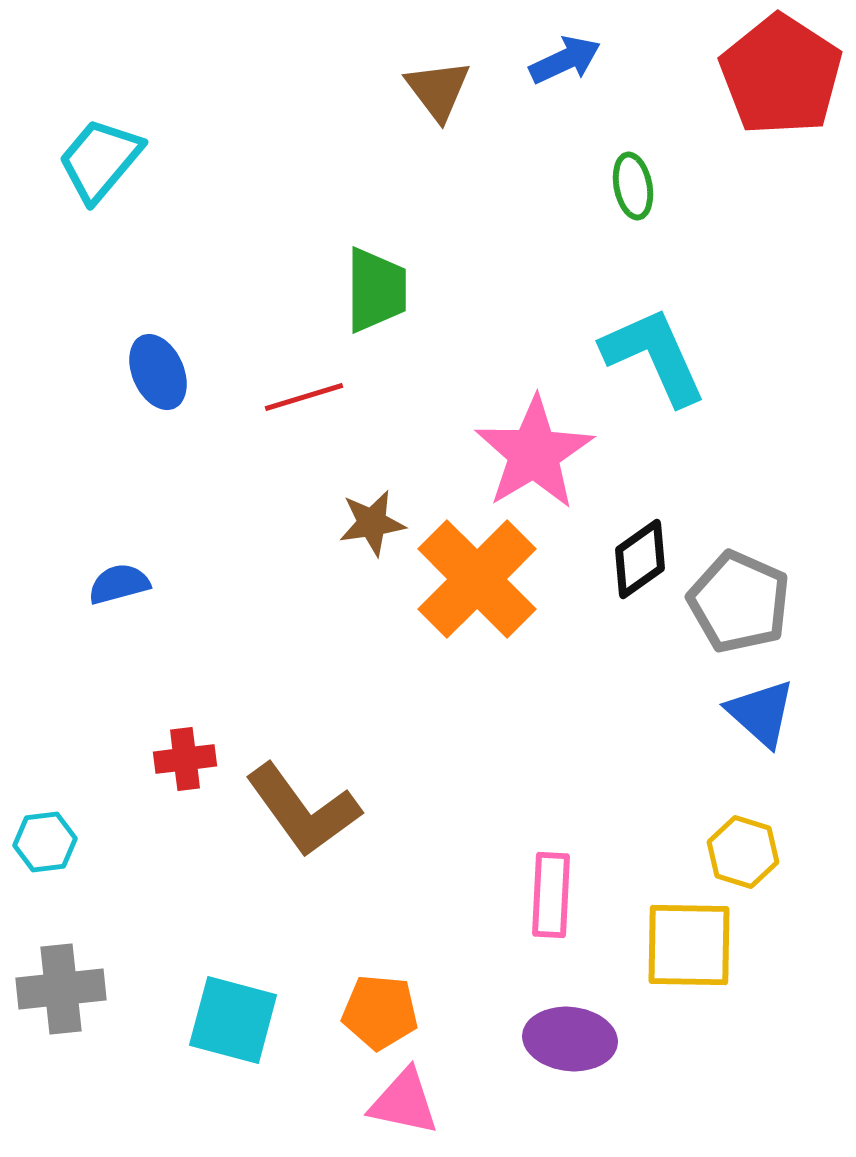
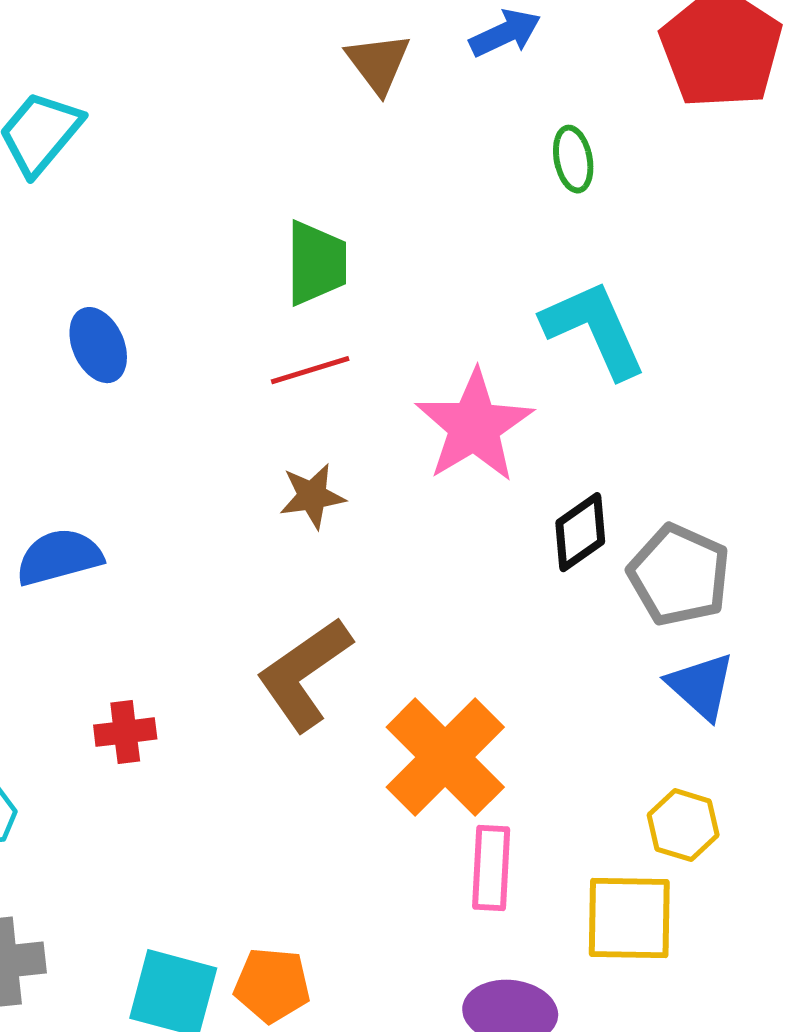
red line: (304, 397) -> (310, 370), moved
orange cross: (477, 579) -> (445, 757), moved
blue semicircle: (119, 584) -> (59, 557), size x1.4
brown L-shape: (303, 810) -> (304, 674), moved, turned 91
orange pentagon: (380, 1012) -> (272, 985), moved

